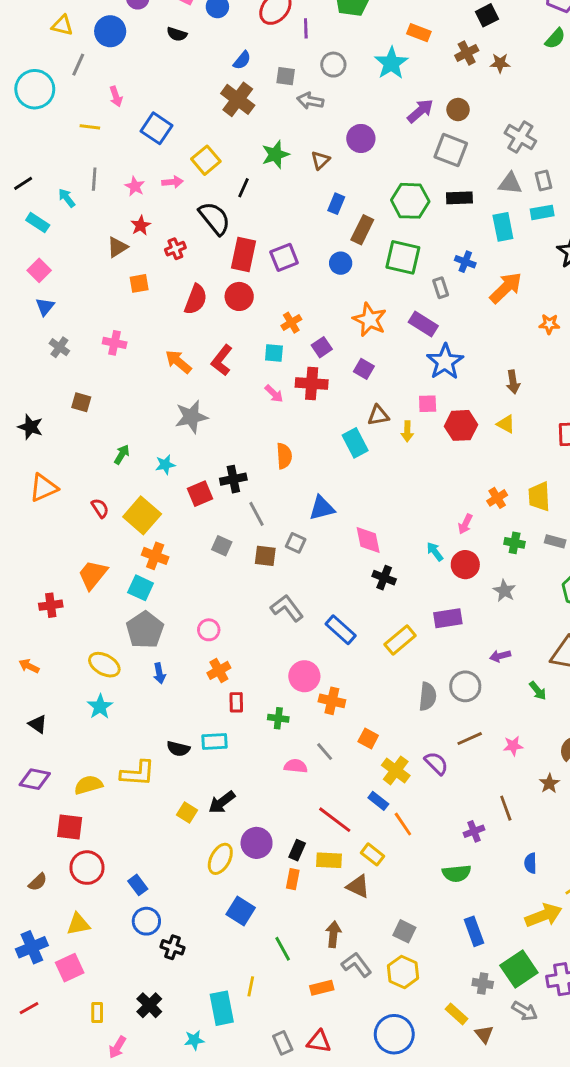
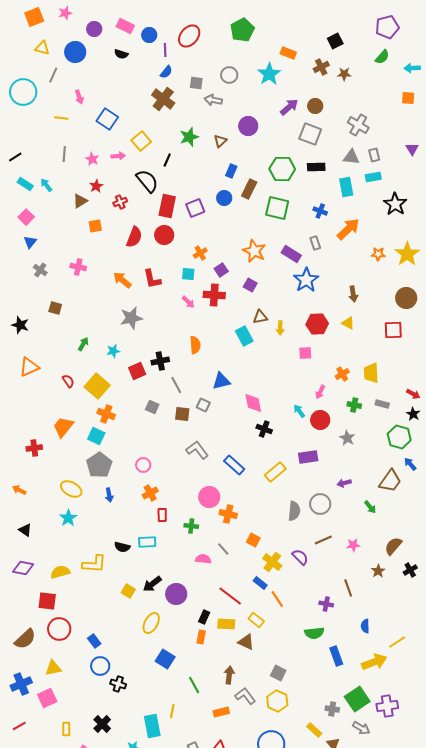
purple line: (306, 28) -> (165, 50), moved
cyan arrow: (67, 198) -> (46, 185), moved
blue circle: (341, 263) -> (224, 198), moved
gray rectangle: (441, 288) -> (315, 243), moved
red L-shape: (222, 360) -> (152, 279), turned -50
pink square: (428, 404) -> (305, 353), moved
purple cross: (474, 831) -> (326, 604), turned 32
purple circle: (257, 843) -> (176, 594), moved
brown semicircle: (38, 882) -> (25, 639), size x1.6
blue rectangle: (474, 931) -> (336, 656), moved

